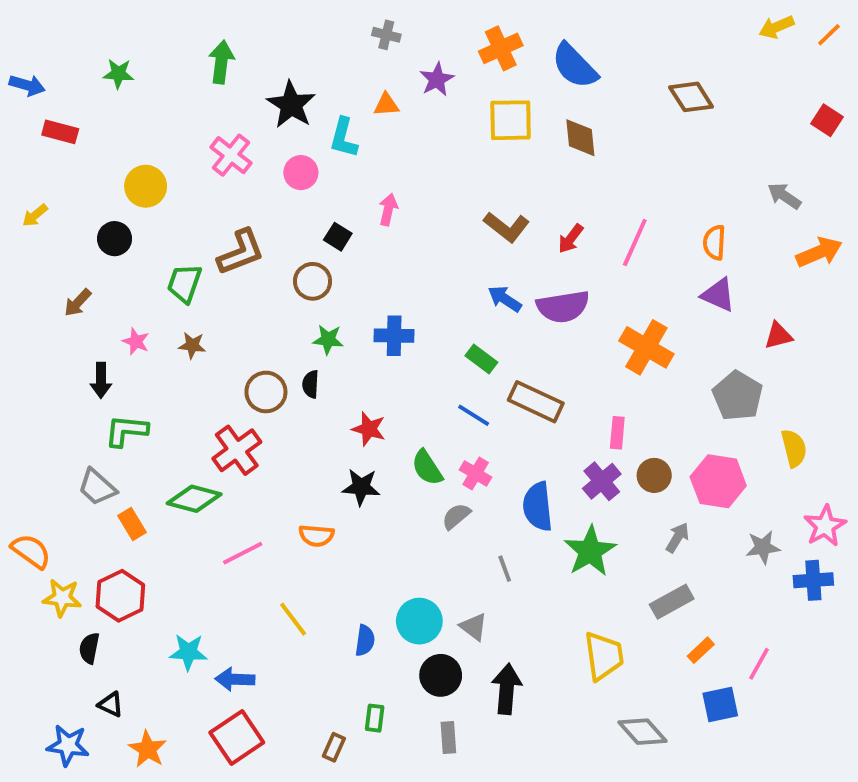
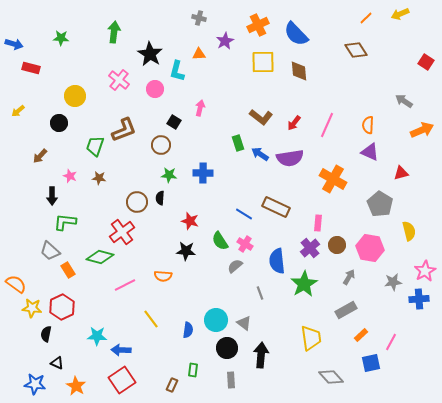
orange line: (829, 35) -> (366, 18), moved
green rectangle: (481, 359) -> (238, 143), moved, turned 35

